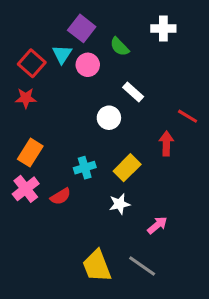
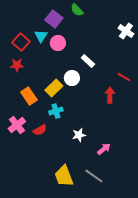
white cross: (163, 28) -> (126, 31), moved, turned 35
green semicircle: (120, 47) -> (77, 10), moved
orange rectangle: (30, 153) -> (29, 96), moved, turned -66
yellow rectangle: (127, 168) -> (54, 88), moved

